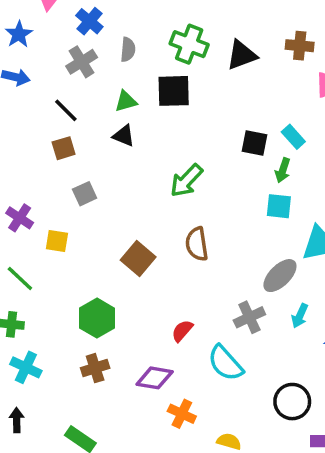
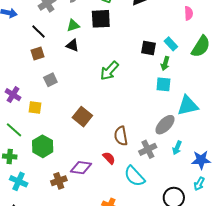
brown semicircle: (197, 244) -> (121, 136), moved
green hexagon: (97, 318) -> (43, 146), moved
red semicircle: (182, 331) -> (109, 158), turned 96
purple diamond: (155, 378) -> (81, 168), moved

